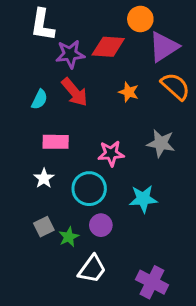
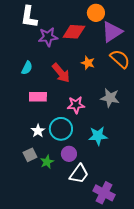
red arrow: (75, 92) -> (61, 73), moved
white star: (44, 178) -> (38, 131), moved
white trapezoid: (92, 269) -> (79, 174), moved

